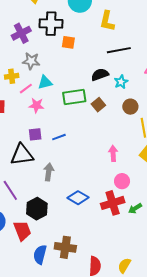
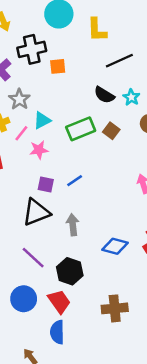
gray star: (31, 61) -> (19, 99), turned -30
black semicircle: (100, 75) -> (104, 95), turned -114
purple square: (35, 134) -> (46, 185), turned 32
blue semicircle: (40, 255) -> (57, 332), moved

